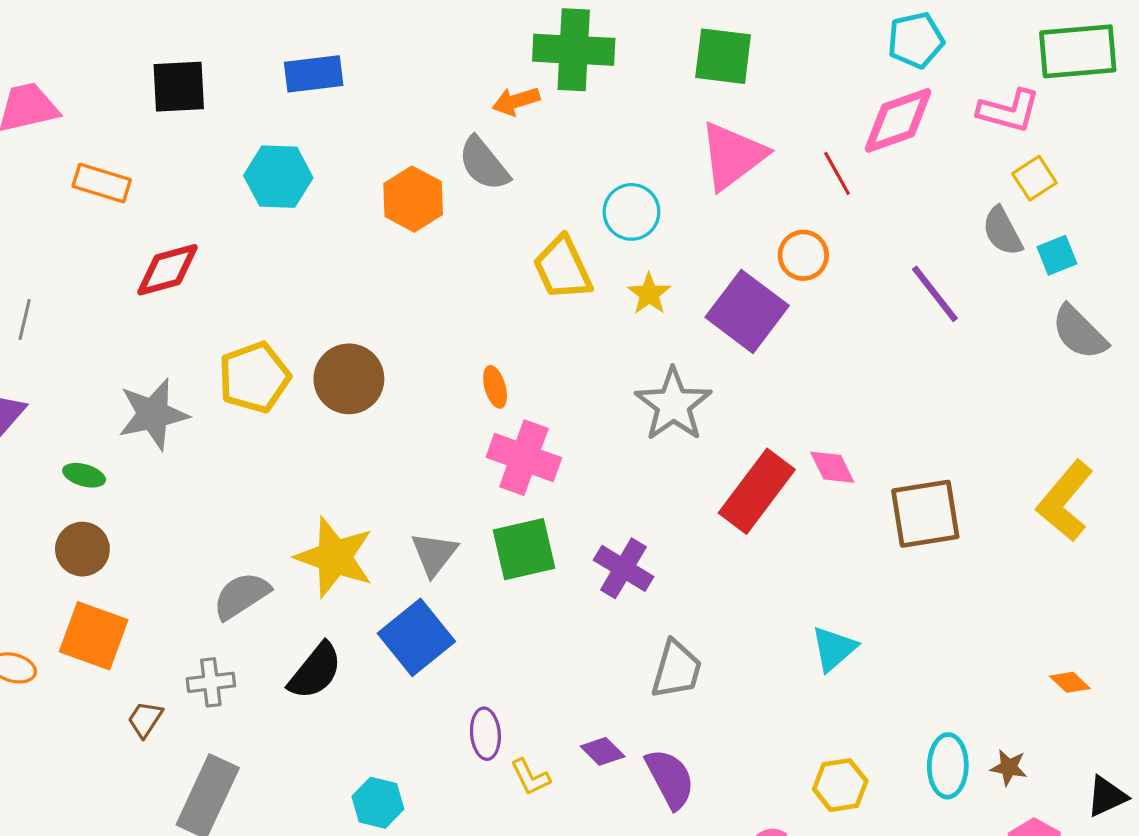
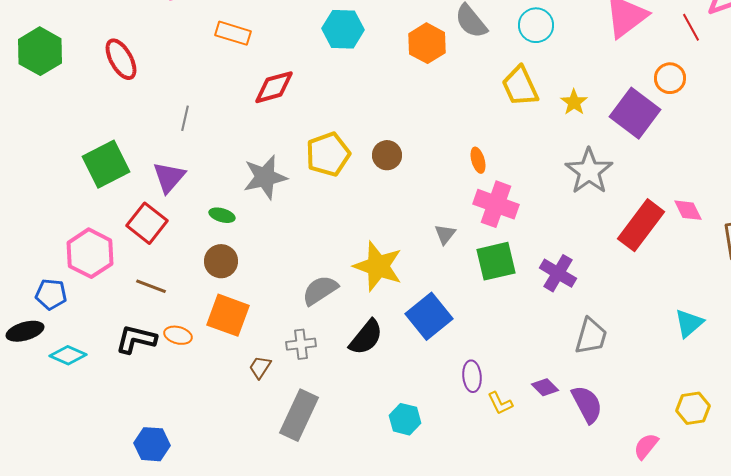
cyan circle: (632, 212) -> (536, 25), moved
brown circle: (349, 379) -> (387, 155), size x0.7
gray triangle: (434, 554) -> (445, 234), moved, size x0.7

